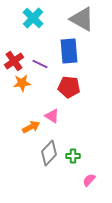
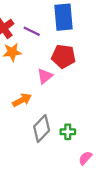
pink triangle: (52, 116) -> (45, 76), moved, turned 49

